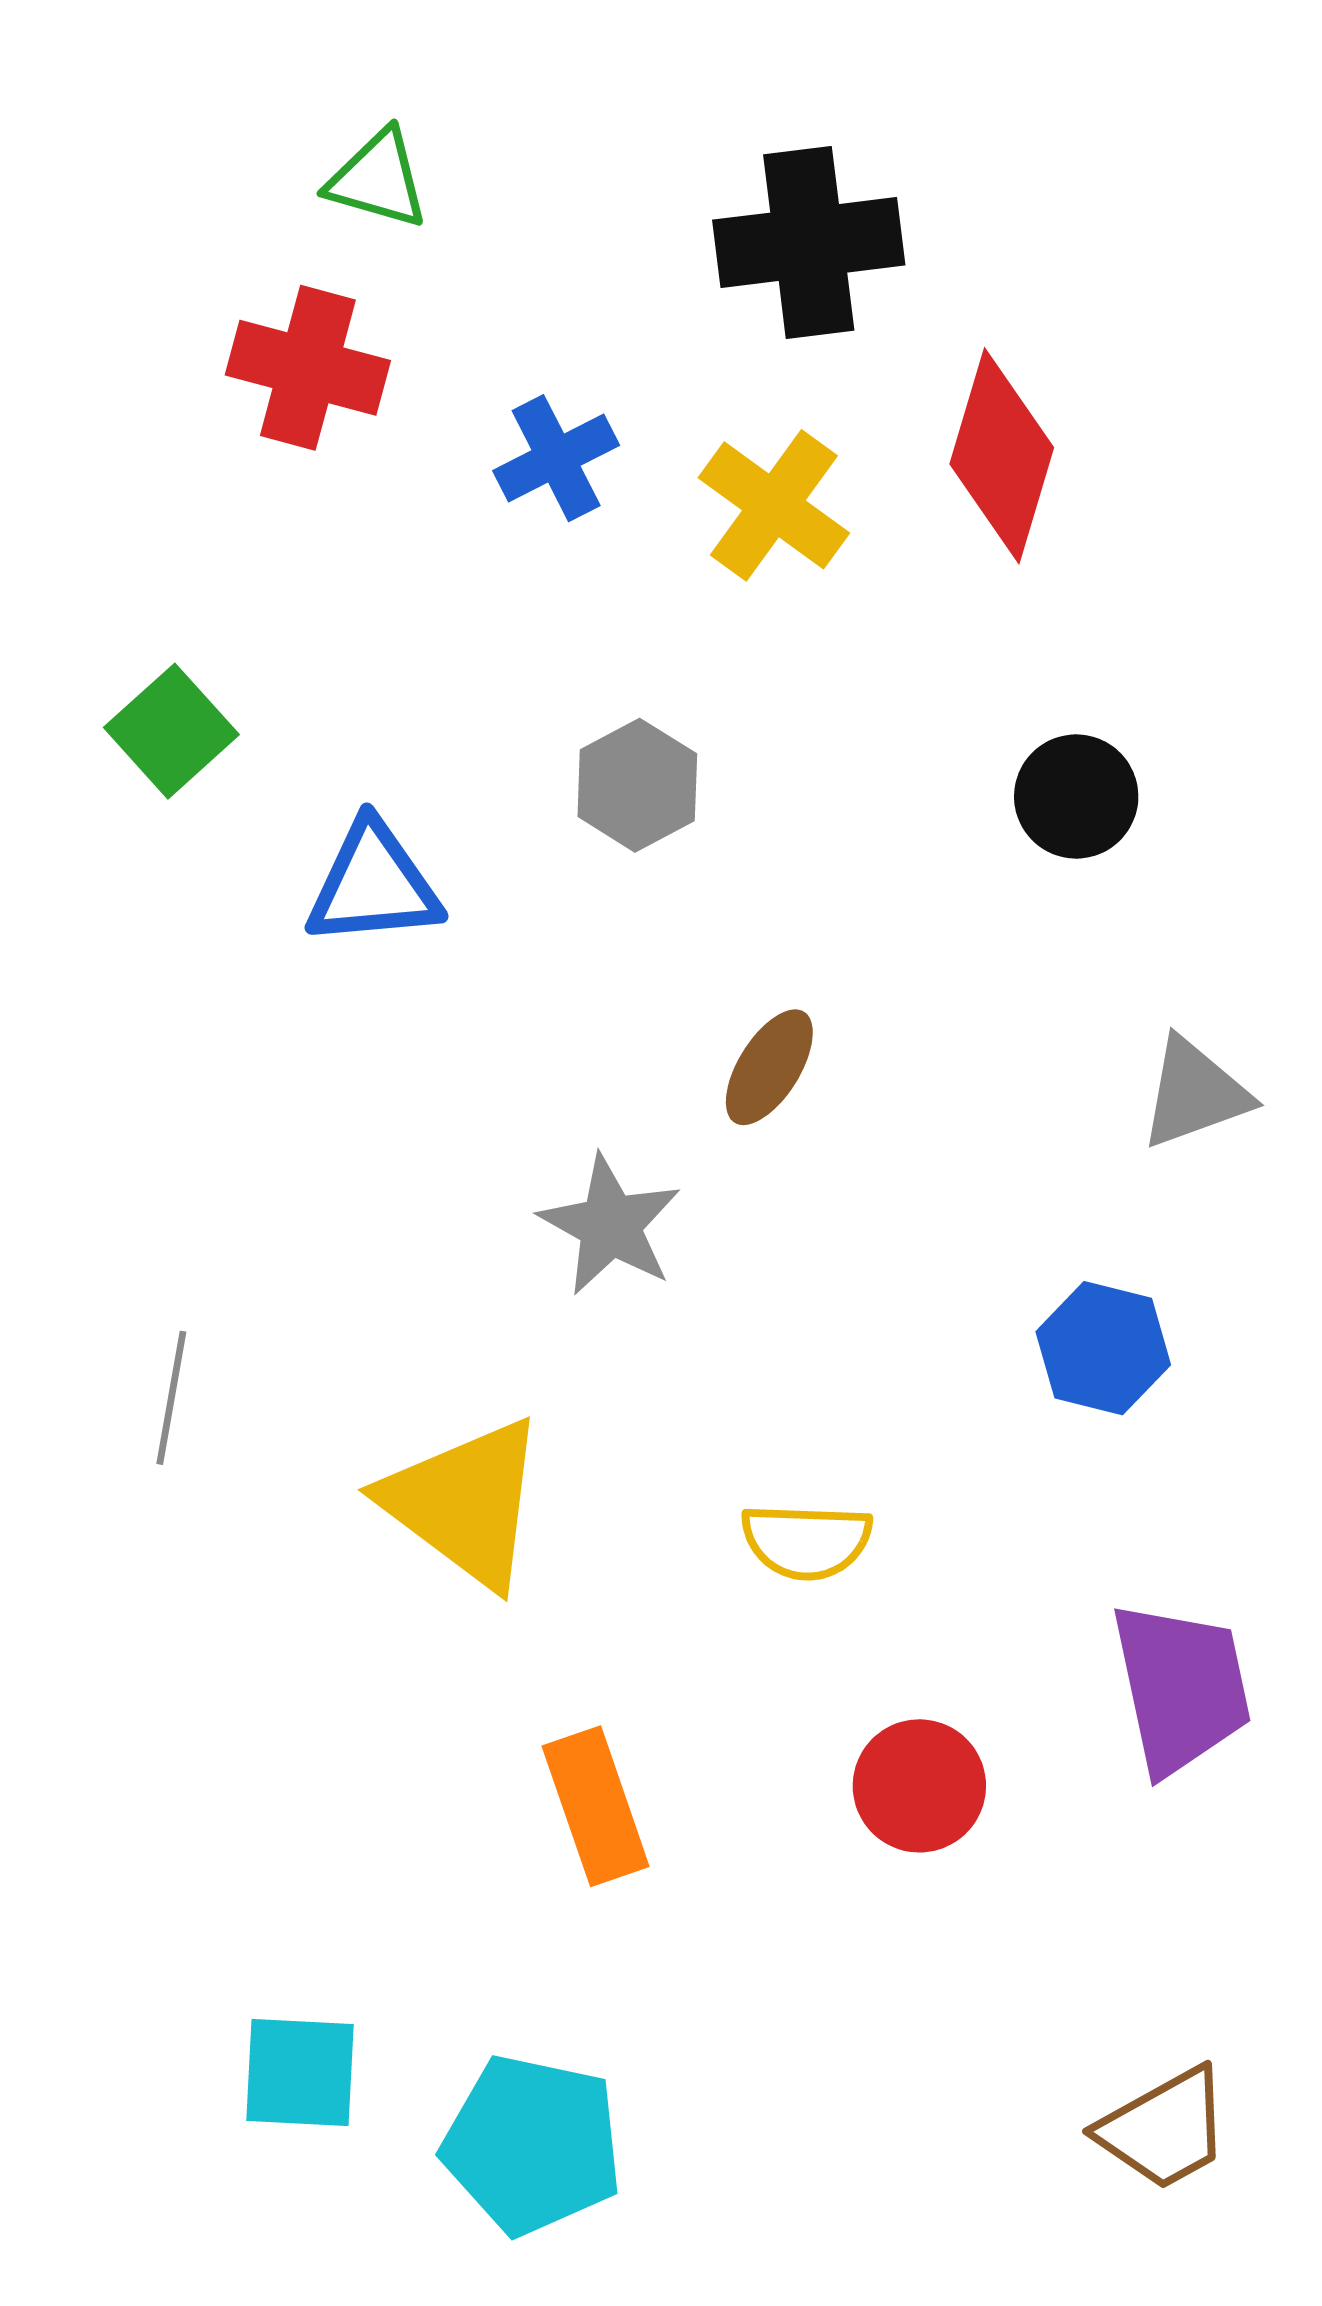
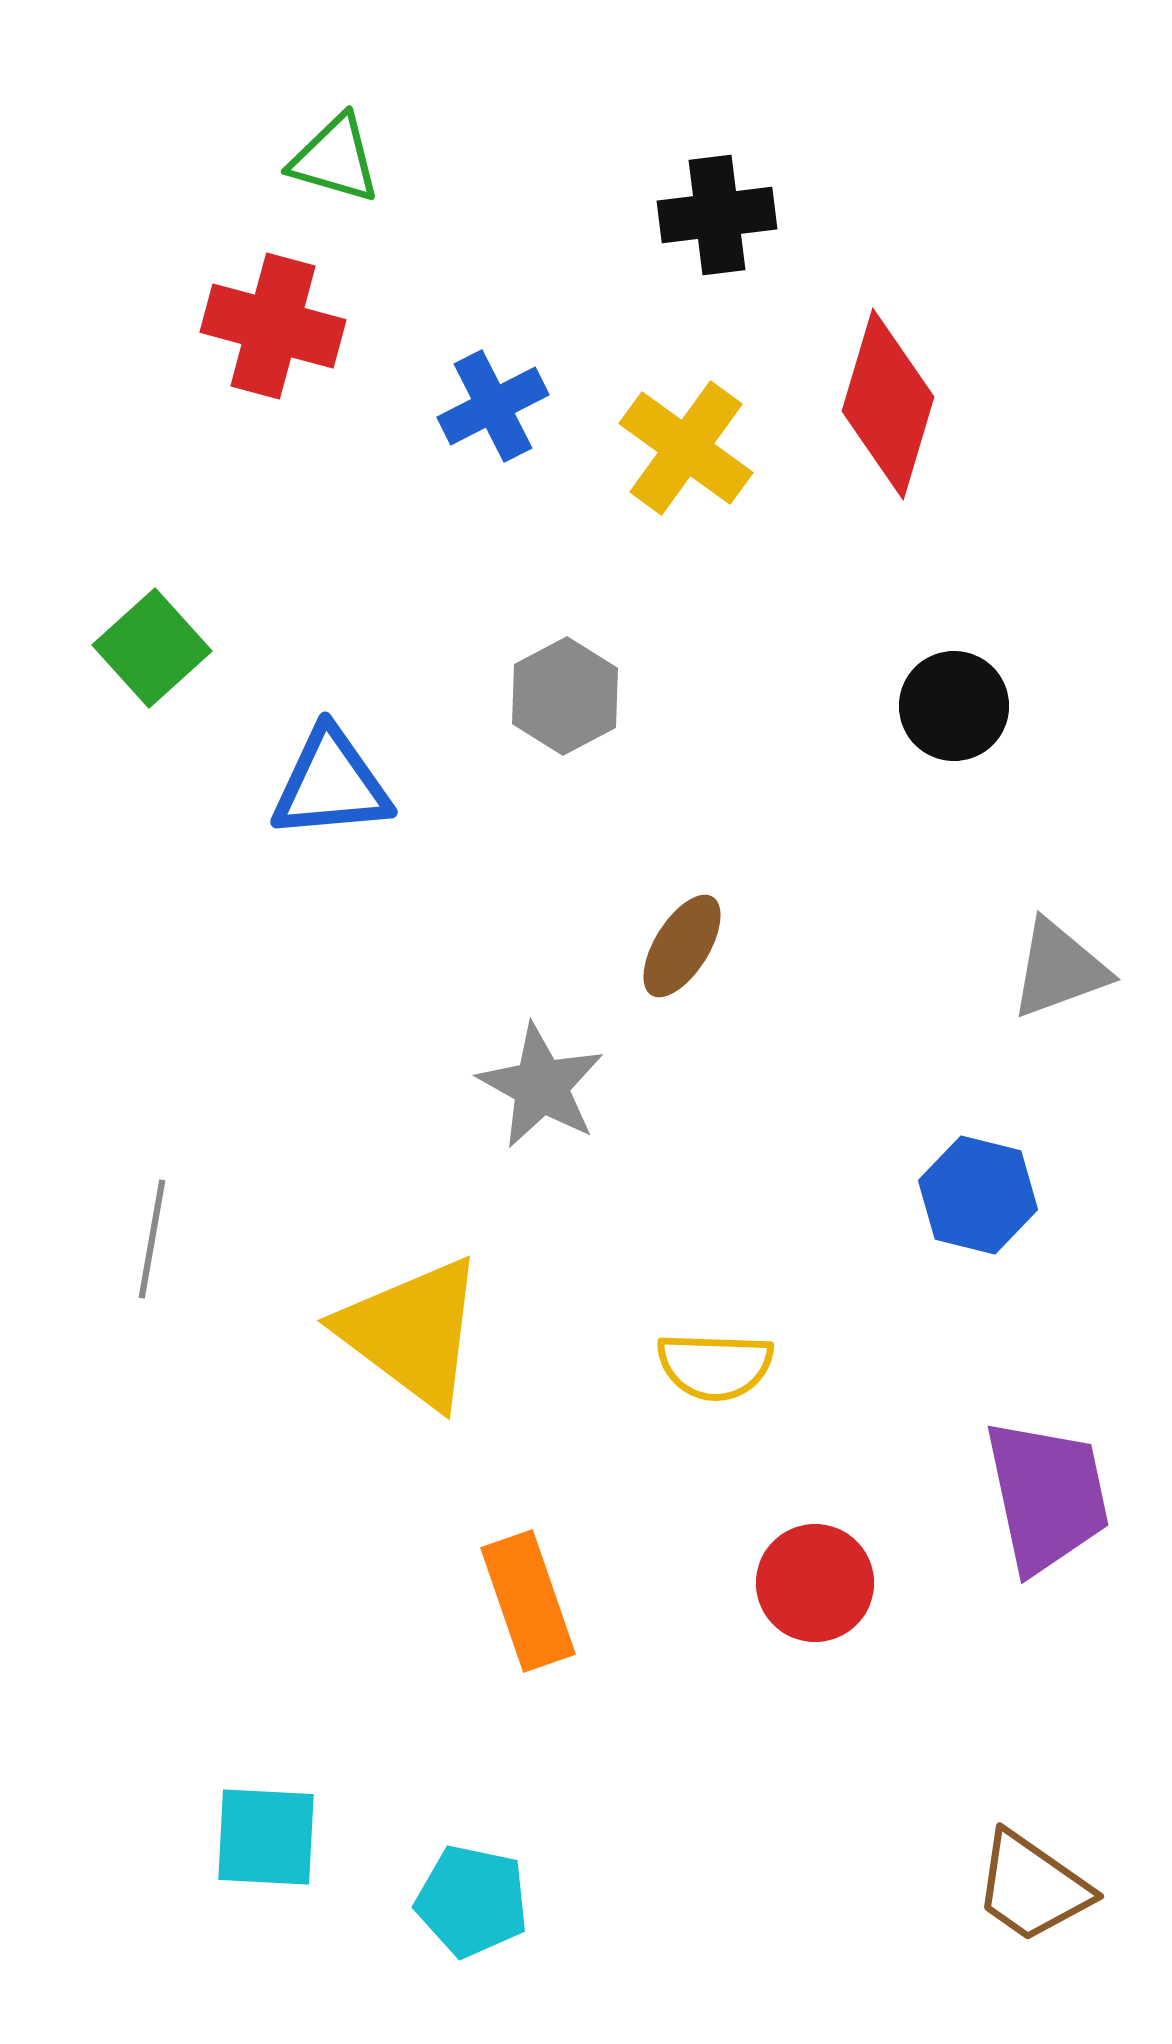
black cross: (809, 243) -> (717, 215), size x0.7
brown trapezoid: (1164, 2129) -> (1032, 1887), turned 64
cyan pentagon: (532, 2145) -> (472, 1901), size x0.7

